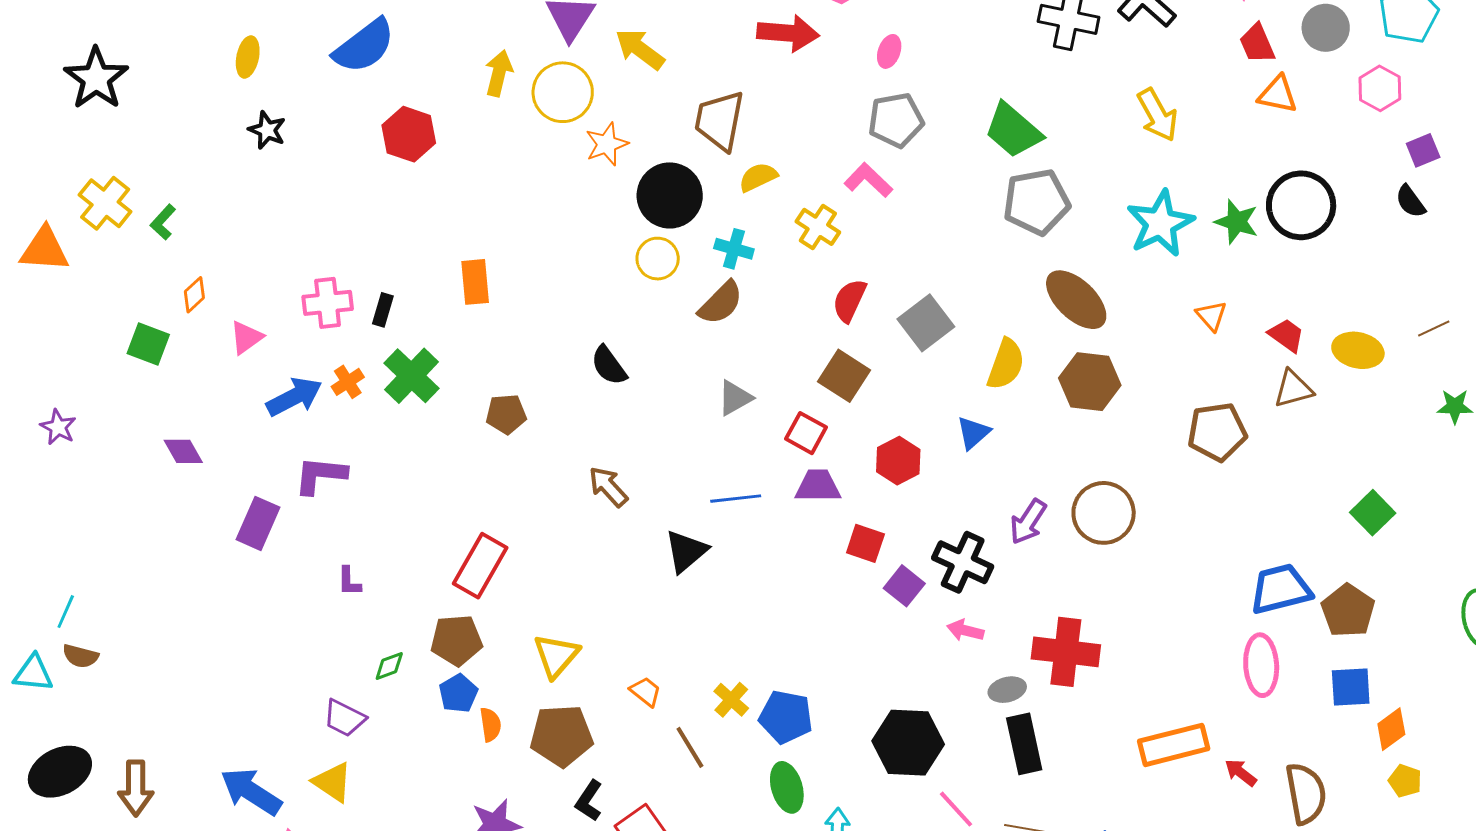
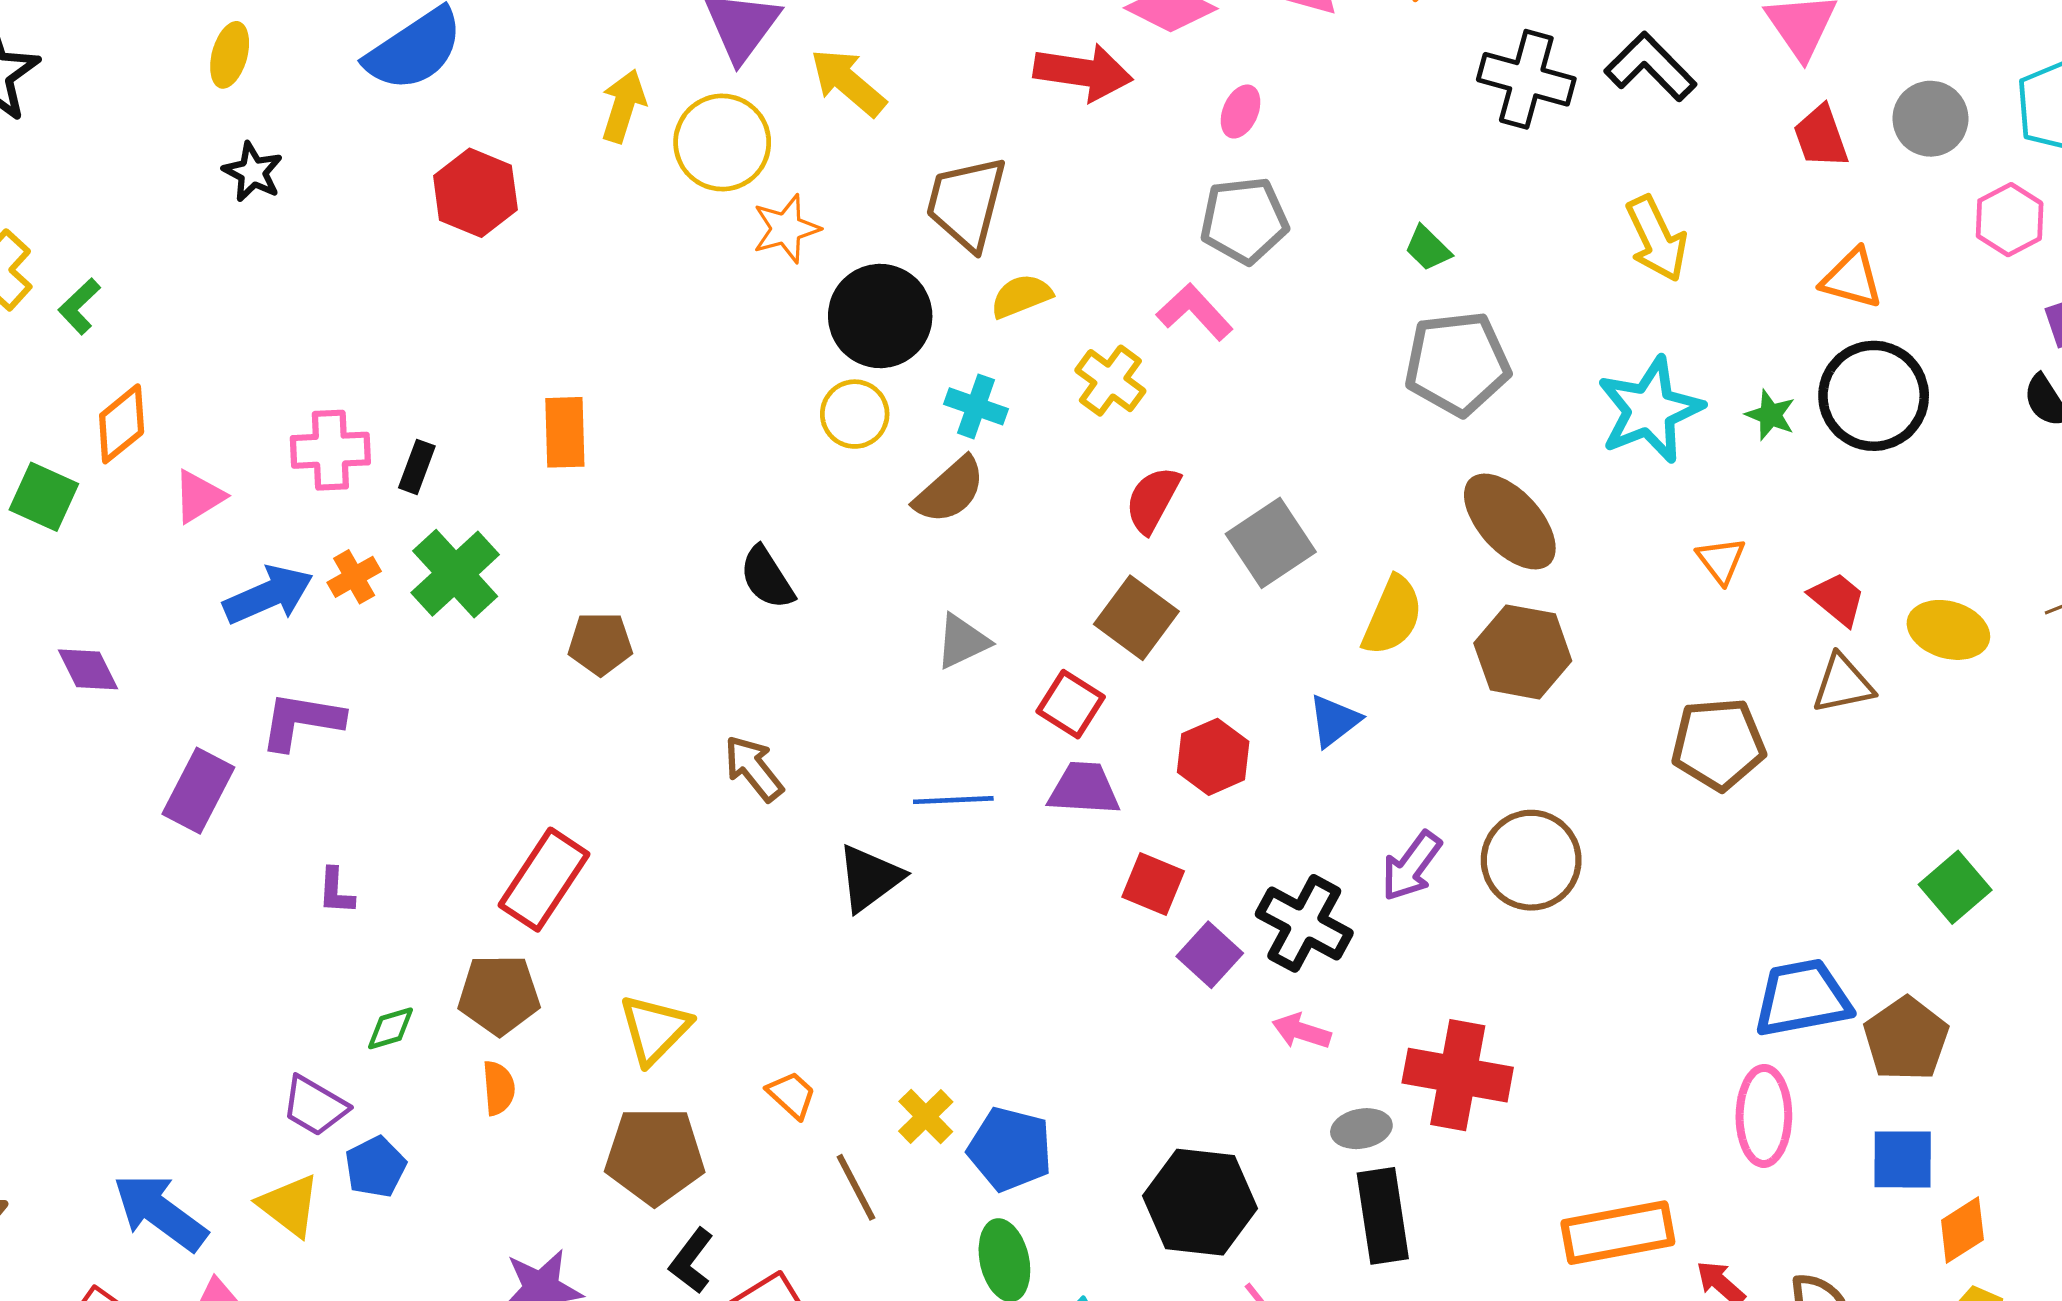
orange triangle: (1278, 94) -> (1852, 279), moved
green trapezoid: (1013, 130) -> (1428, 248), size x0.5
green star: (1237, 222) -> (1770, 415), size x0.7
orange diamond: (194, 295) -> (122, 424), size x1.4
blue pentagon: (458, 693) -> (375, 1167), moved
orange semicircle: (490, 725) -> (499, 1088), moved

